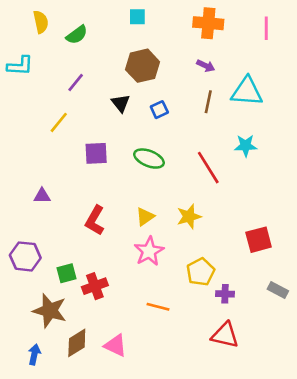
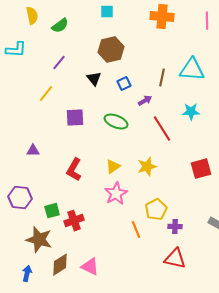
purple arrow: (206, 66) -> (145, 101), moved, turned -56
red square: (259, 240) -> (201, 169), moved
orange line: (158, 307) -> (136, 230), moved, turned 54

